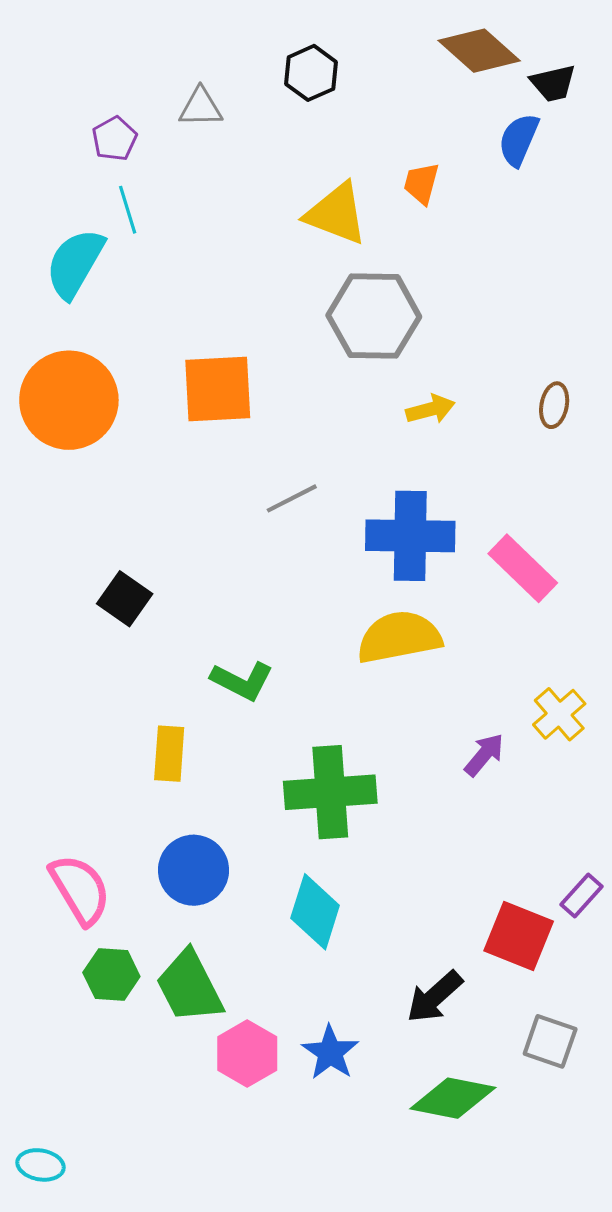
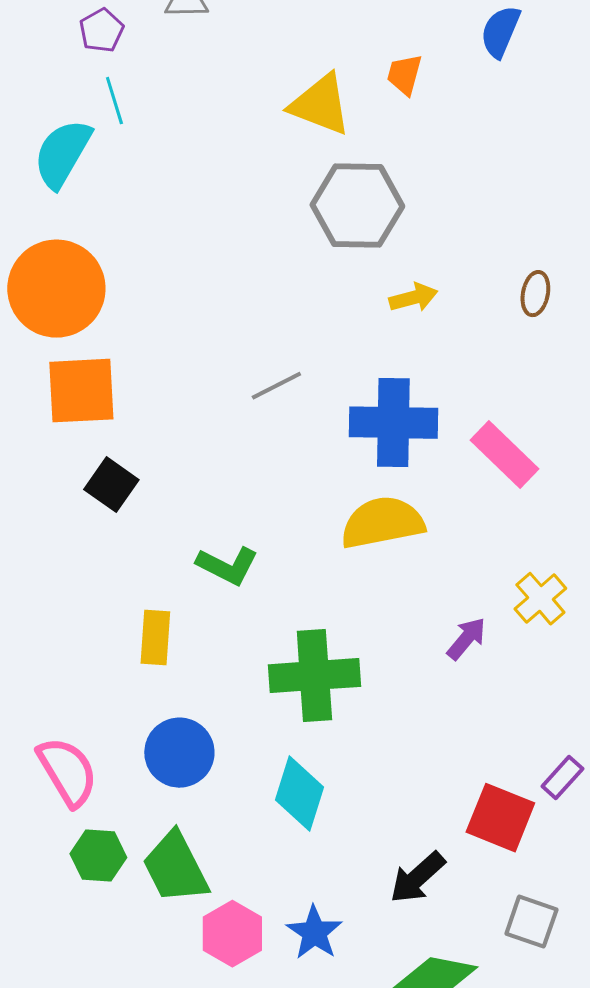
orange square: (218, 389) -> (81, 391), moved

